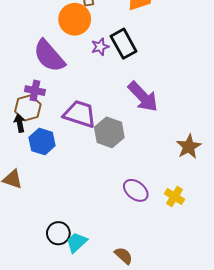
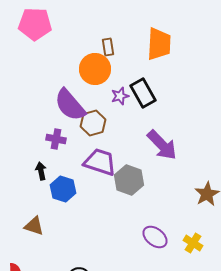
brown hexagon: (28, 108) -> (93, 123), moved

